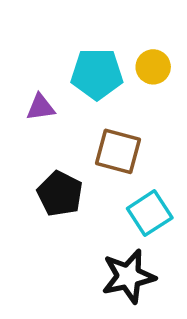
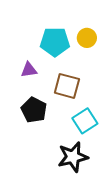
purple triangle: (40, 107) -> (29, 70), moved

